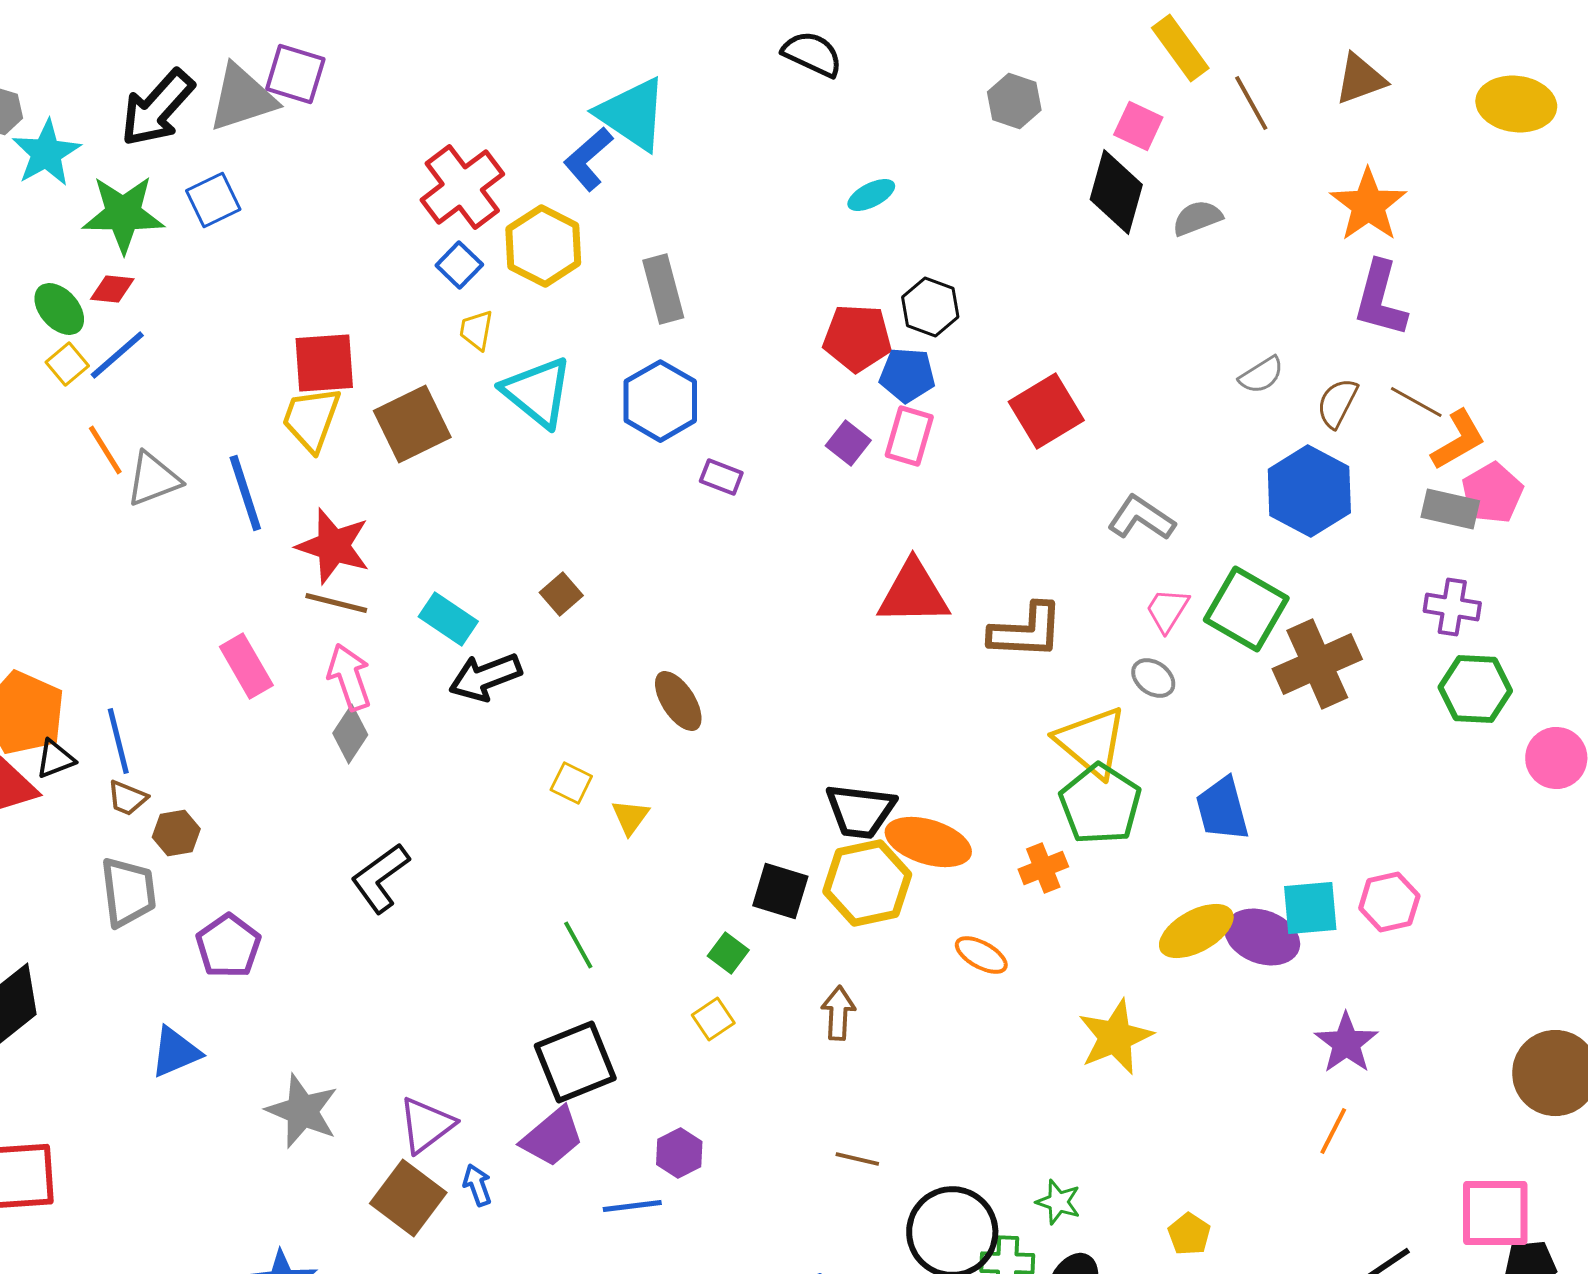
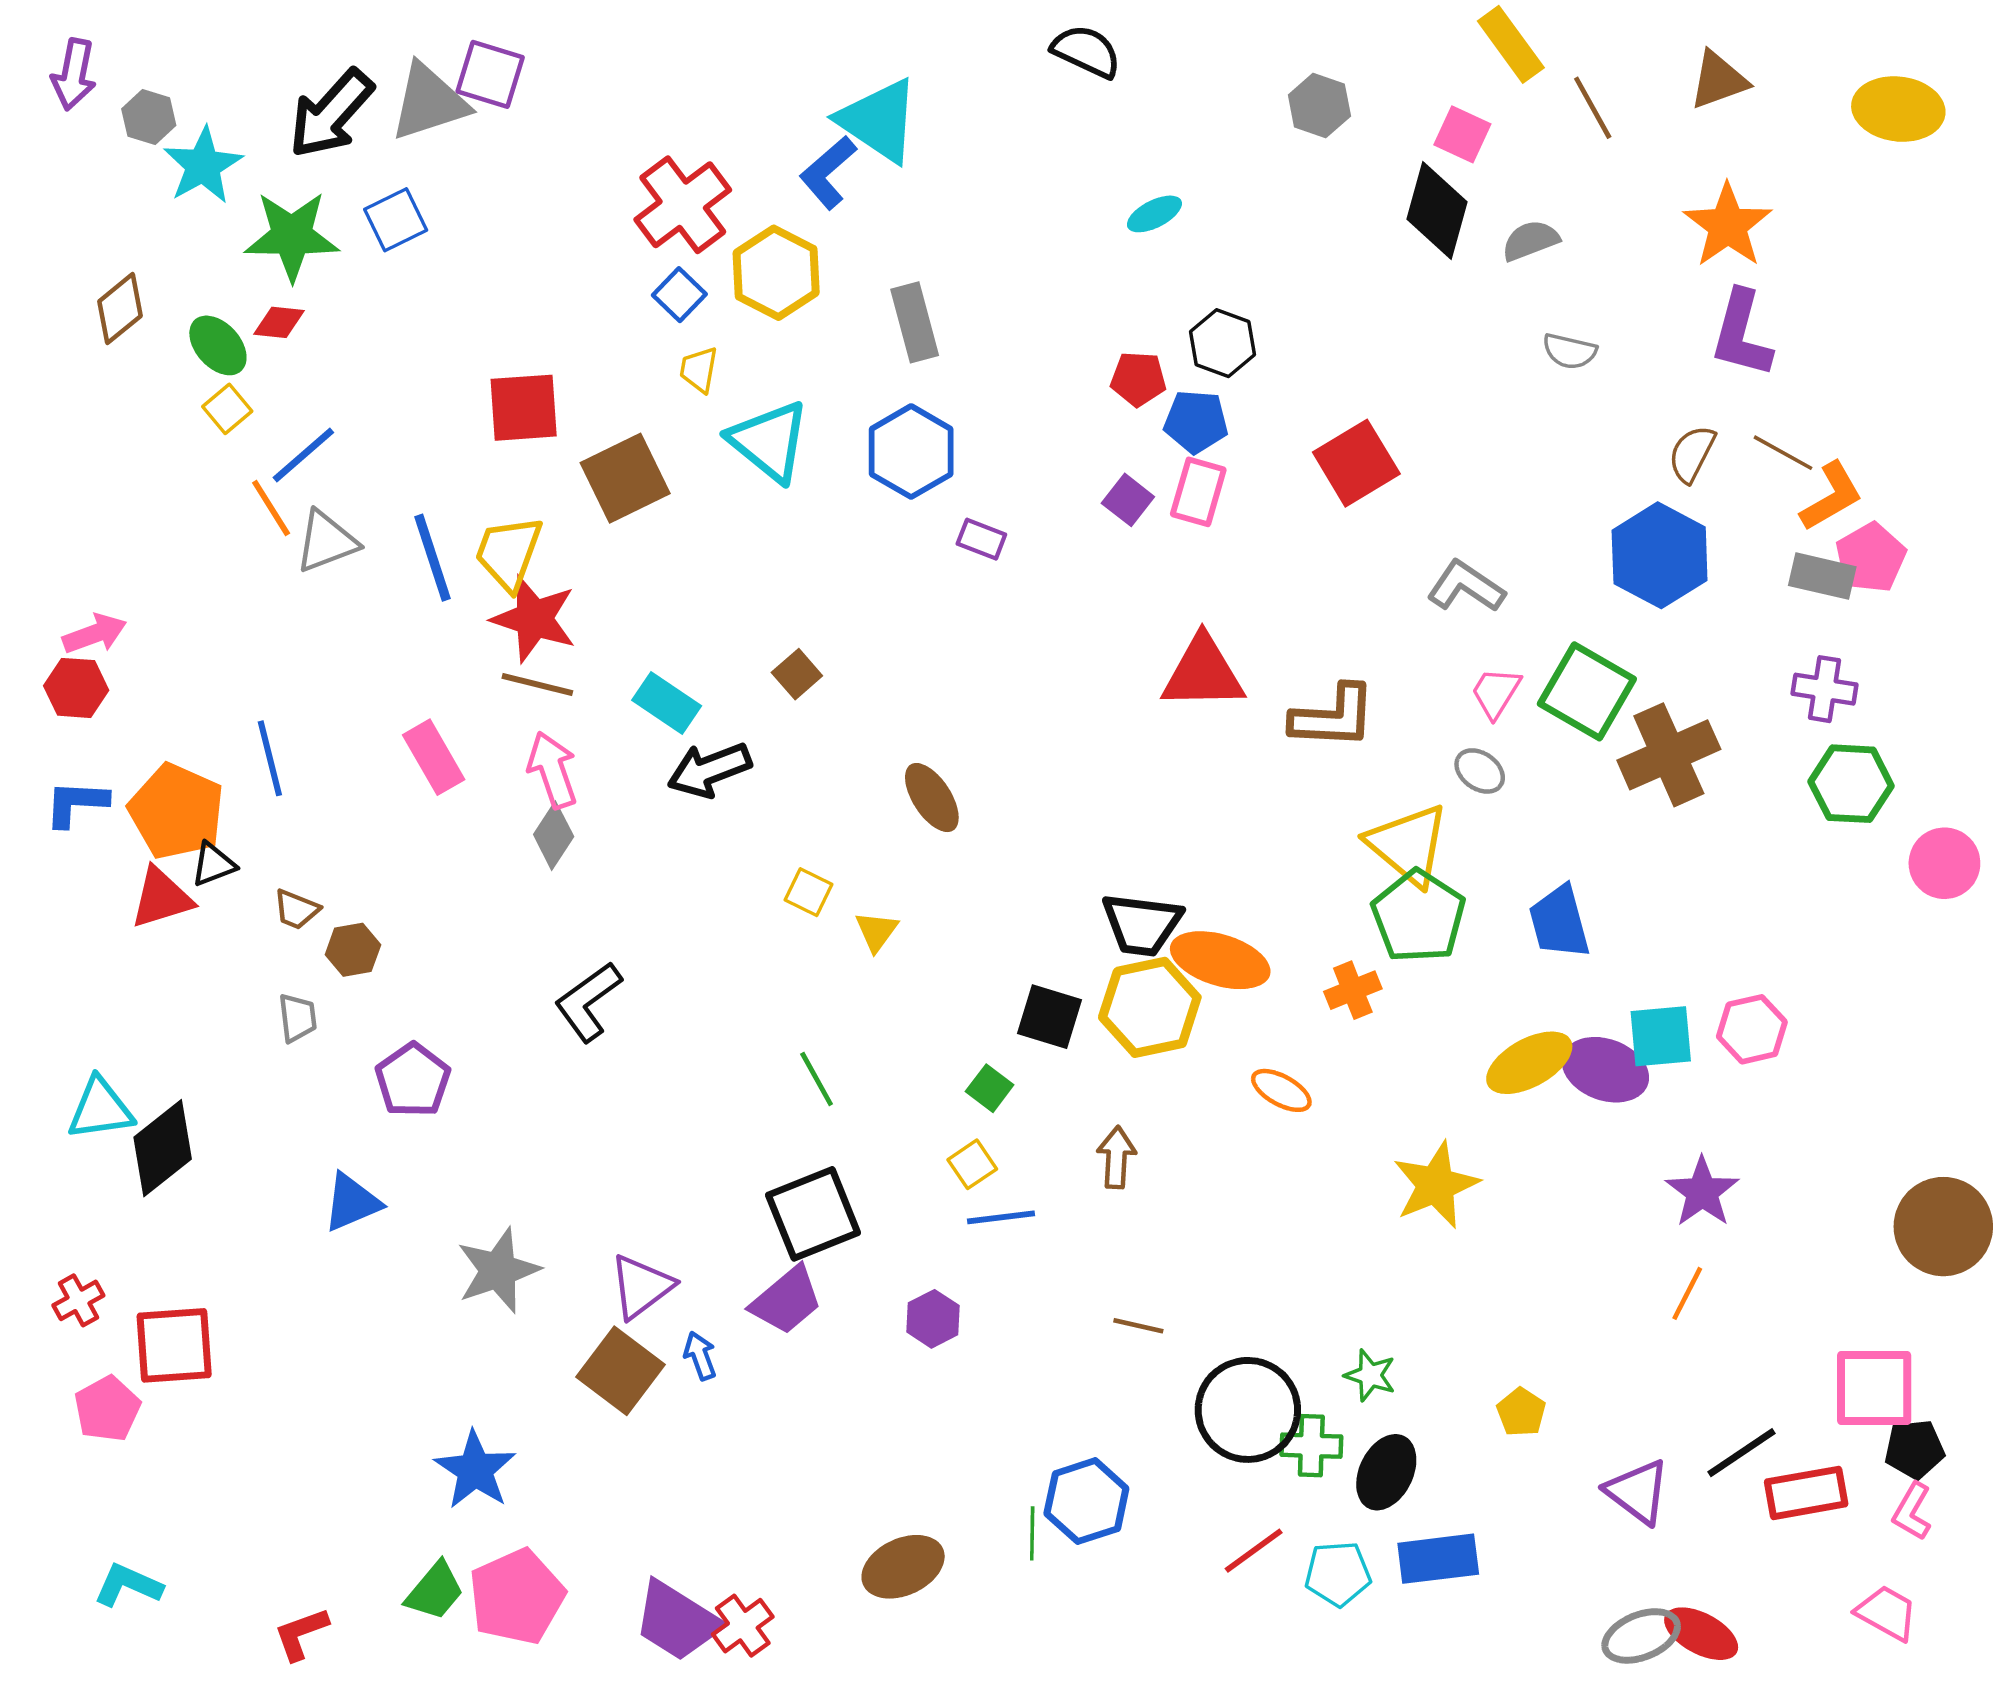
red pentagon: (857, 338) -> (1138, 379), size x0.7
blue line: (117, 355) -> (303, 455), moved
gray semicircle: (1261, 375) -> (1570, 351), moved, turned 45
yellow trapezoid: (311, 419) -> (509, 553), moved
blue line: (118, 741) -> (270, 758), moved
gray trapezoid: (128, 892) -> (298, 1018), size x0.6
gray star: (302, 1111) -> (498, 1270), turned 30
blue line: (632, 1206) -> (1001, 1217), moved

